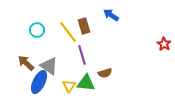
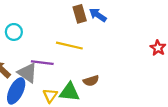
brown rectangle: (84, 26) -> (80, 14), moved
yellow line: (68, 32) -> (69, 46), moved, turned -40
purple line: (82, 55) -> (42, 63), moved, turned -66

